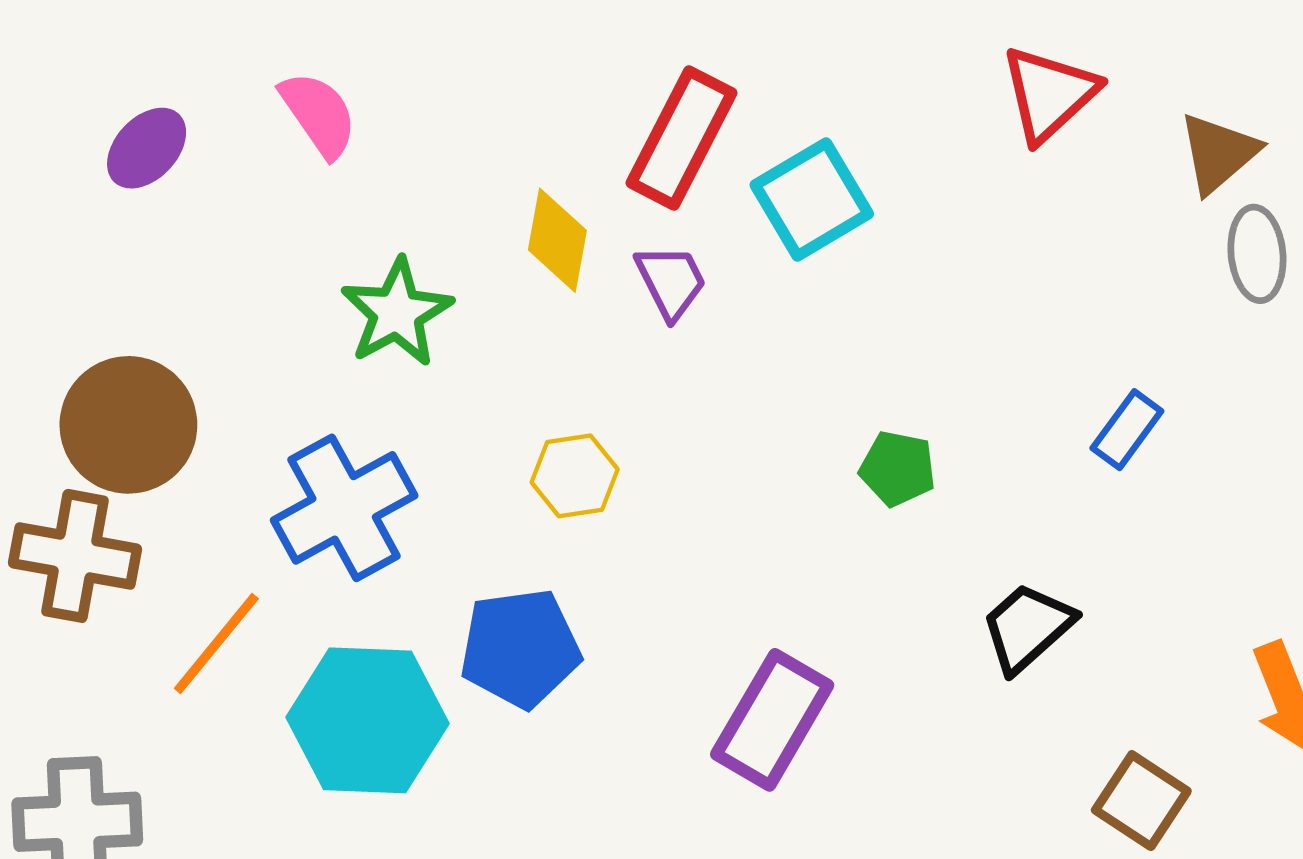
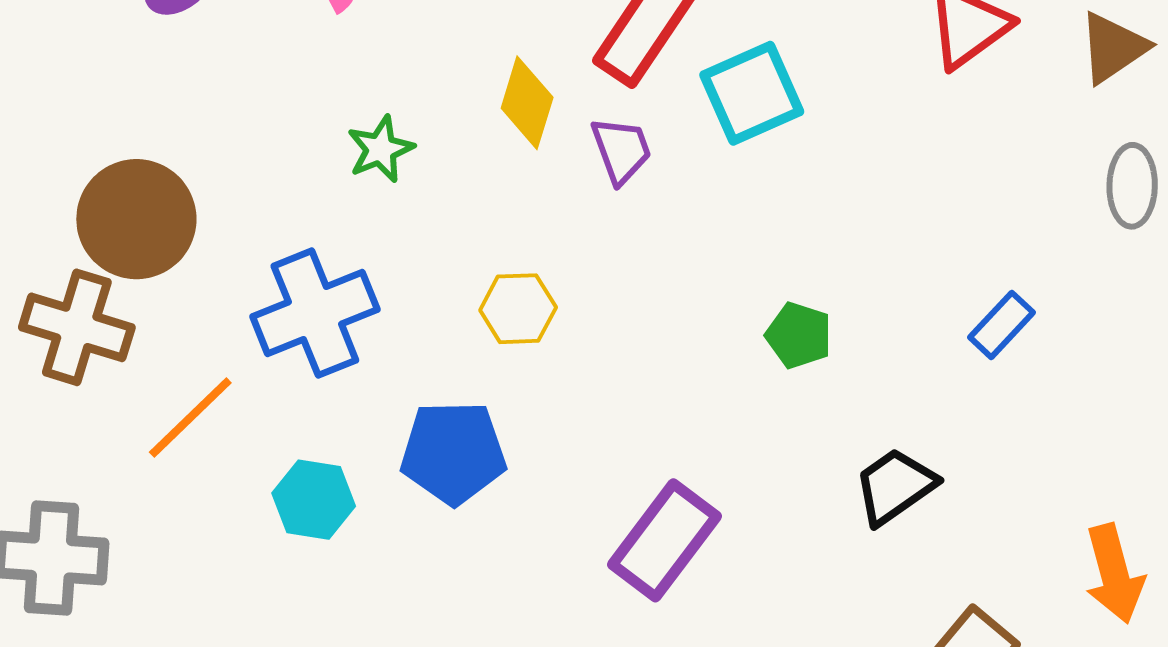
brown triangle: (1218, 153) -> (1113, 48), moved
green star: (397, 313) -> (380, 149), size x0.7
cyan hexagon: (368, 720) -> (314, 500), size x0.6

